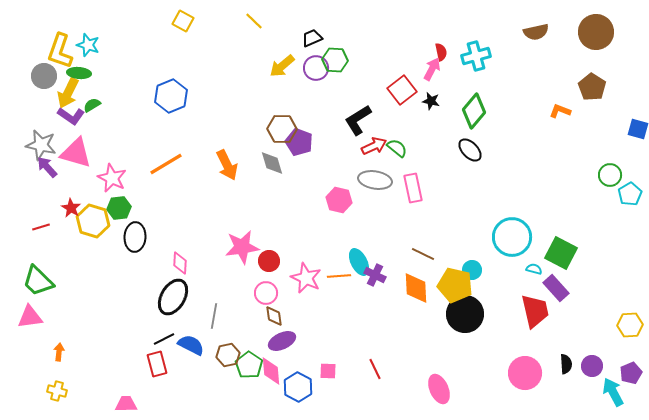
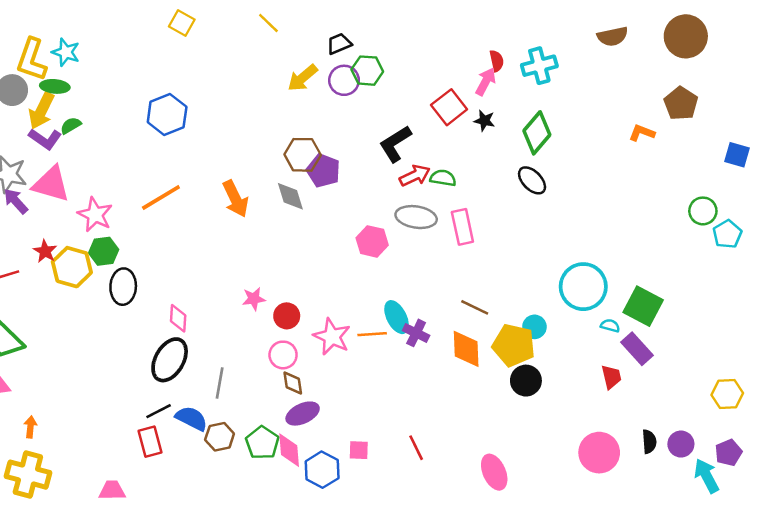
green semicircle: (397, 148) -> (443, 178), turned -30
pink star: (242, 247) -> (254, 299), size x0.6
red trapezoid: (535, 311) -> (611, 377), size x0.6
black circle: (465, 314) -> (526, 381), size x0.7
brown hexagon: (228, 355) -> (220, 437), moved
yellow cross: (57, 391) -> (28, 475), size x1.8

